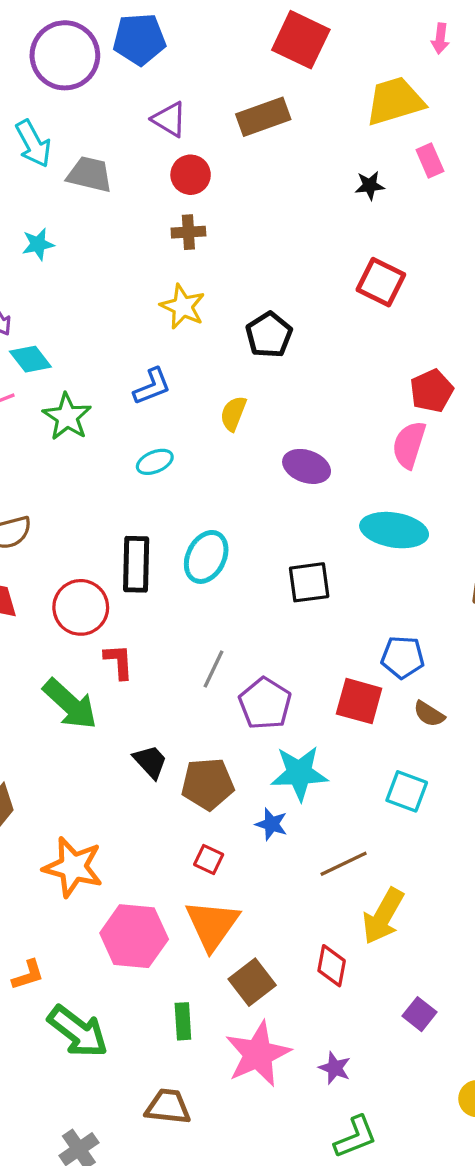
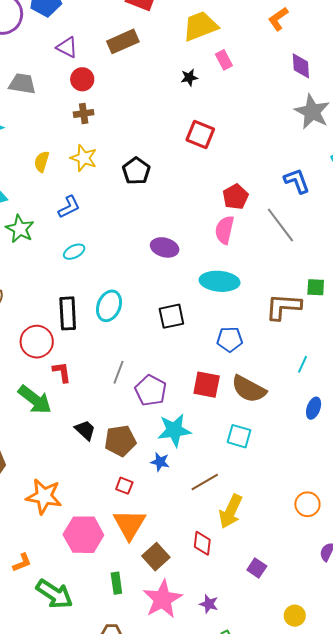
yellow semicircle: (233, 413) -> (42, 162), moved
blue pentagon: (403, 657) -> (230, 339), moved
brown semicircle: (429, 714) -> (249, 389), size x1.8

